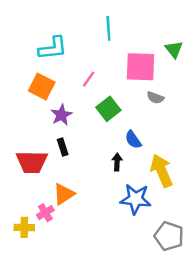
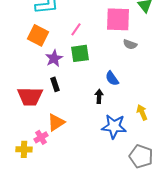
green square: (108, 109) -> (80, 53), moved, turned 30
yellow arrow: (162, 171) -> (142, 112), moved, size x0.6

